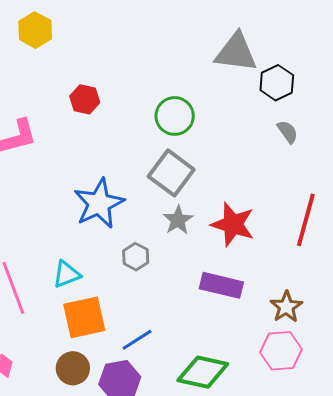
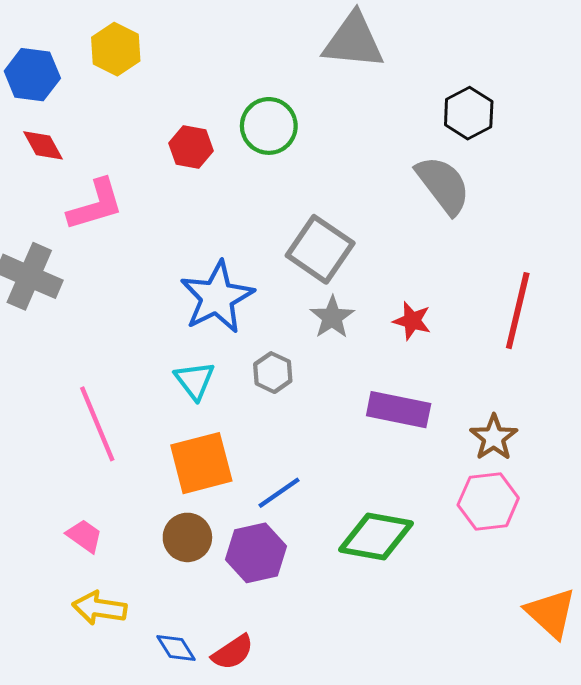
gray triangle: (236, 52) -> (353, 41), moved
green circle: (175, 116) -> (269, 126), moved
gray semicircle: (288, 132) -> (443, 185), moved, size x1.8
red star: (233, 224) -> (412, 321), size x0.6
cyan triangle: (67, 274) -> (195, 381), moved, turned -44

